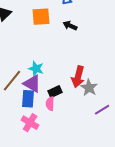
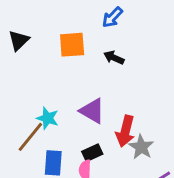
cyan star: (36, 69) -> (48, 118), moved
purple triangle: (32, 84) -> (92, 111), moved

